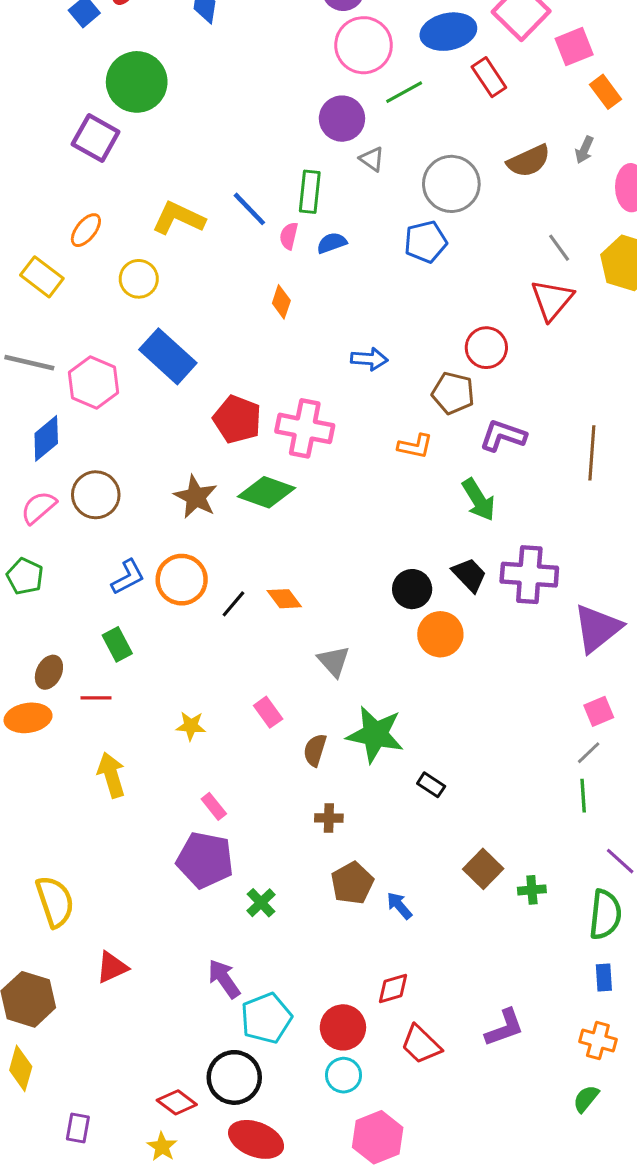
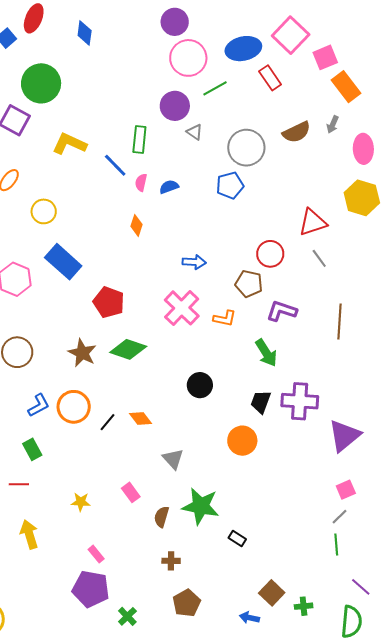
orange rectangle: (606, 92) -> (346, 87), size x1.4
green rectangle: (310, 192) -> (139, 139), moved
yellow L-shape: (178, 218) -> (69, 144), moved
gray line: (559, 248) -> (319, 258), moved
red triangle: (552, 300) -> (313, 222), turned 32
pink cross: (305, 428) -> (182, 308), moved, turned 33
black trapezoid: (469, 575) -> (261, 402), turned -115
black circle: (412, 589) -> (200, 385), moved
blue arrow: (399, 906) -> (249, 618), moved, turned -36

